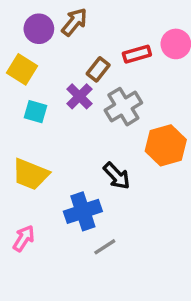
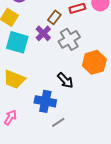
cyan square: (36, 112) -> (17, 42), size x1.6
blue cross: (83, 211) -> (45, 101), turned 30

